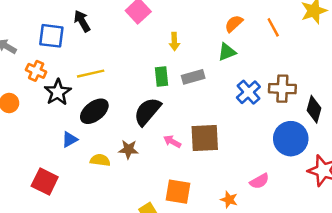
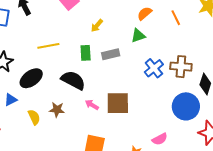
yellow arrow: (174, 41) -> (97, 26), turned 40
yellow line: (91, 74) -> (48, 46), moved
black semicircle: (147, 112) -> (73, 80), turned 75
yellow semicircle: (100, 160) -> (34, 117), turned 56

